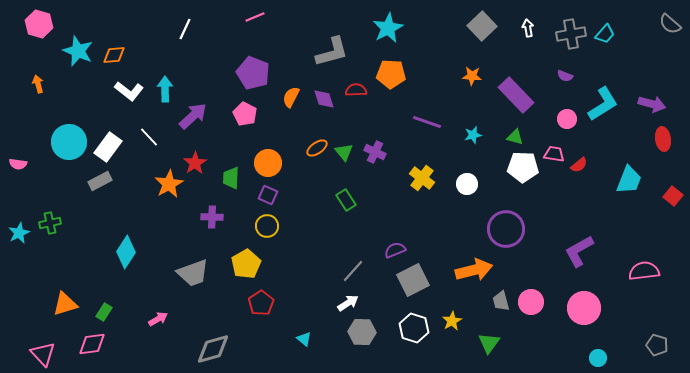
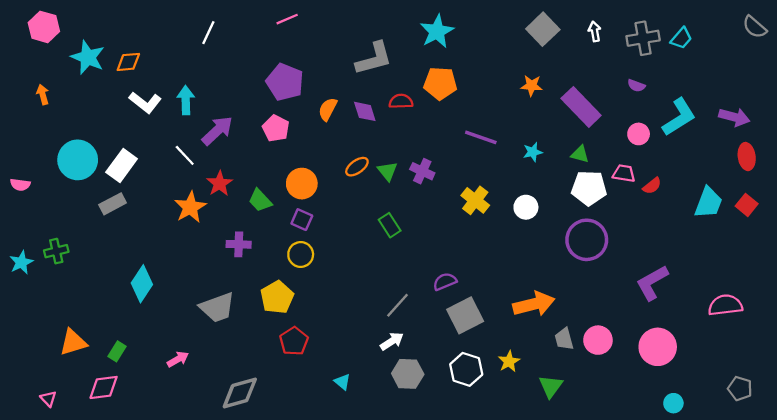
white line: (149, 137) -> (185, 155), moved
green trapezoid: (231, 178) -> (260, 200), turned -45
red square: (673, 196) -> (747, 205), moved
purple circle: (506, 229) -> (587, 240), moved
pink triangle: (43, 354) -> (48, 399), size x0.6

